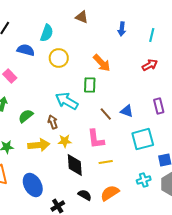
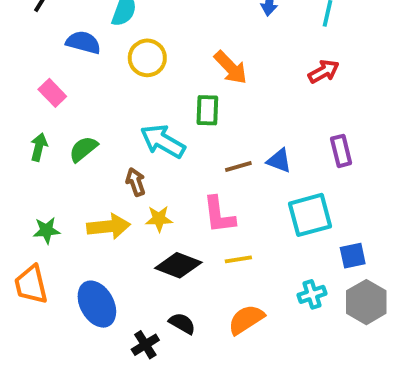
brown line: (106, 114) -> (238, 166), turned -64
green semicircle: (26, 116) -> (83, 149), moved
black diamond: (75, 165) -> (178, 265), turned -65
black semicircle: (85, 195) -> (182, 323), moved

